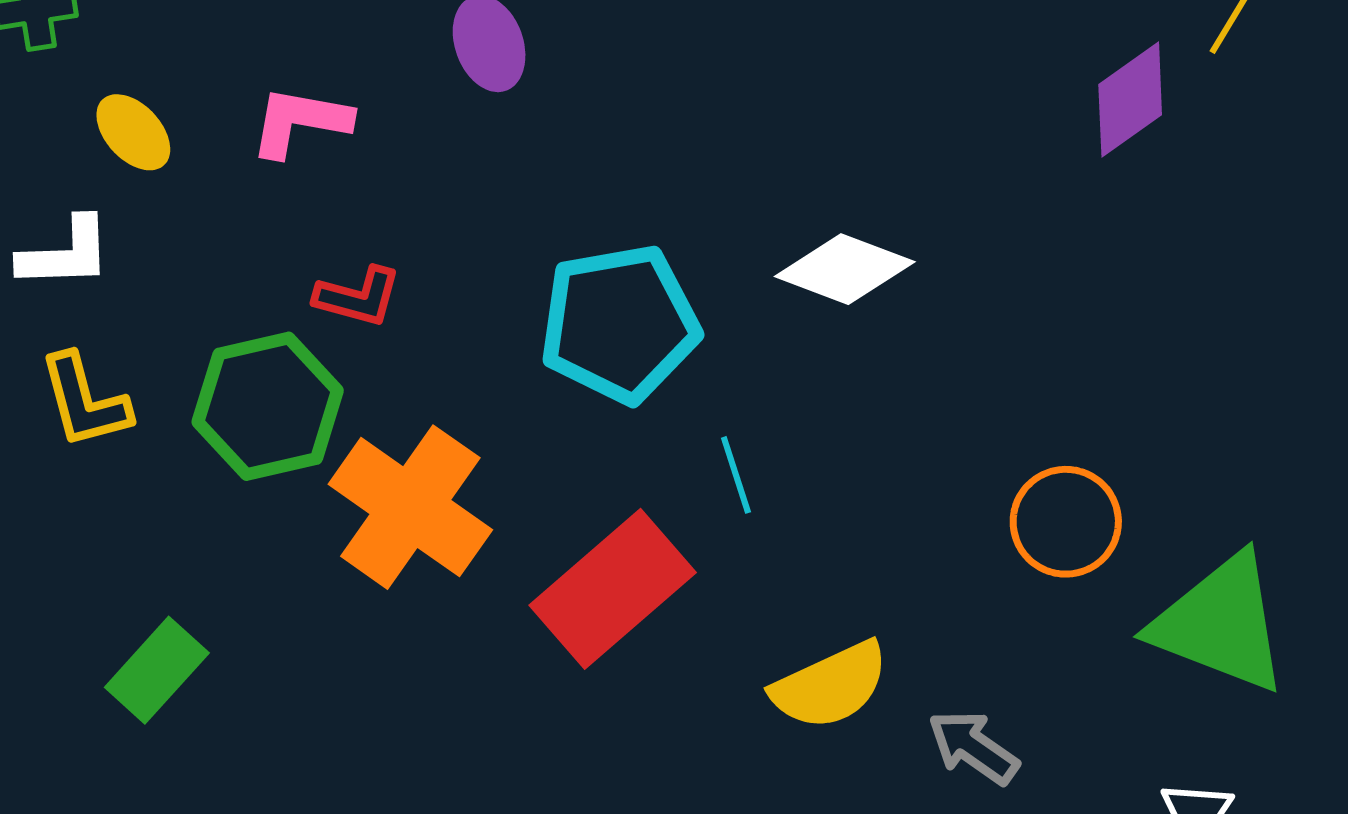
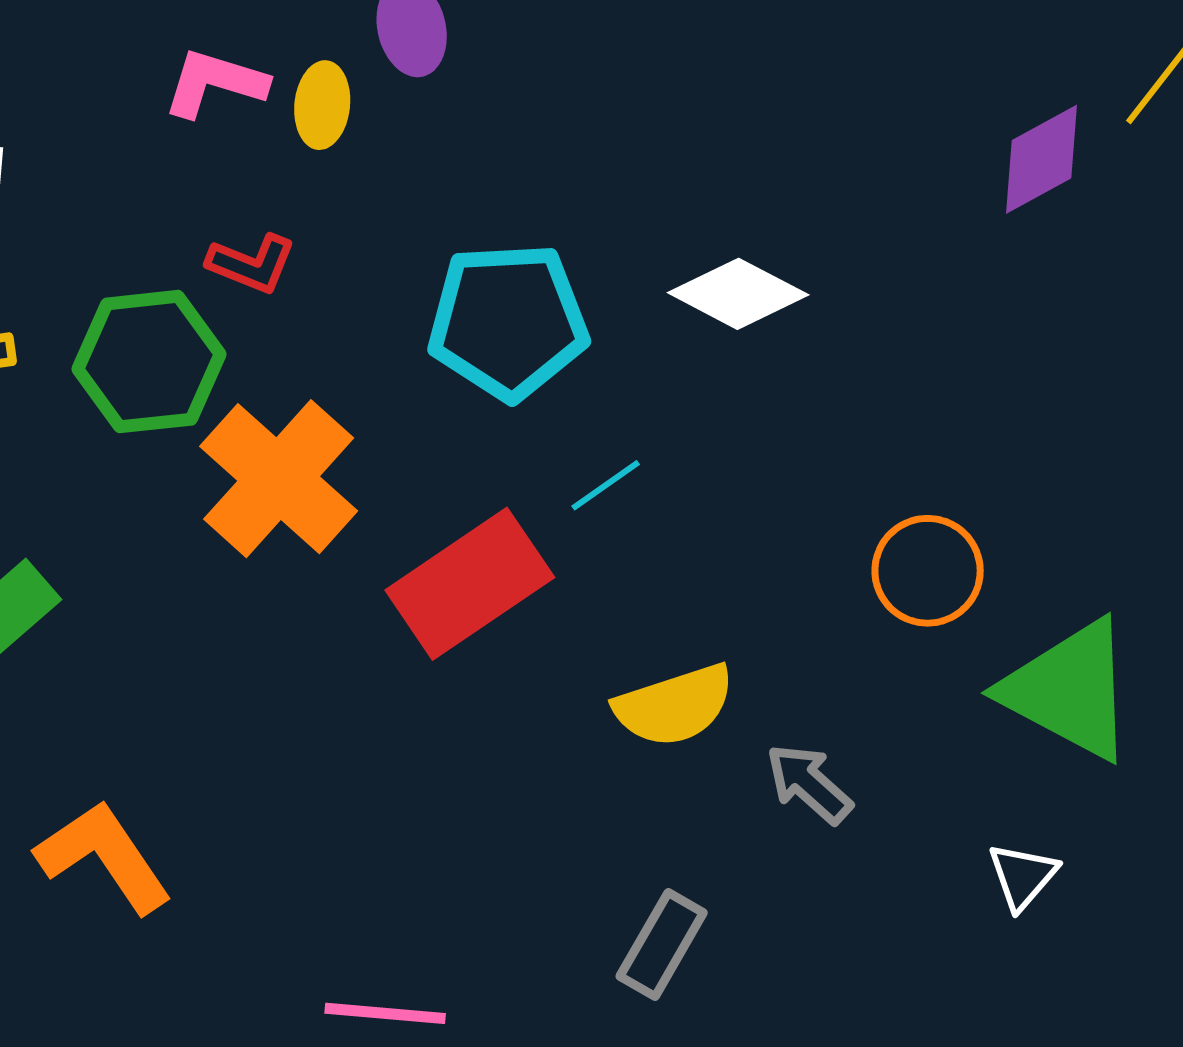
yellow ellipse: (133, 132) -> (322, 105), moved, turned 42
cyan line: (736, 475) -> (606, 485), turned 66

